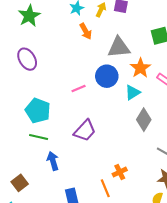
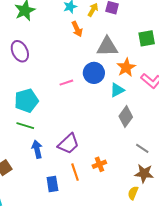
cyan pentagon: (38, 111) -> (26, 101), turned 30
purple trapezoid: (85, 131) -> (68, 144), moved
orange line: (105, 188) -> (75, 172), moved

